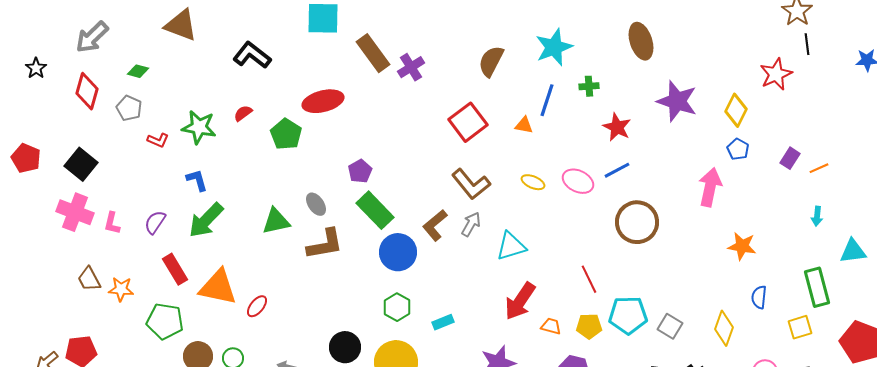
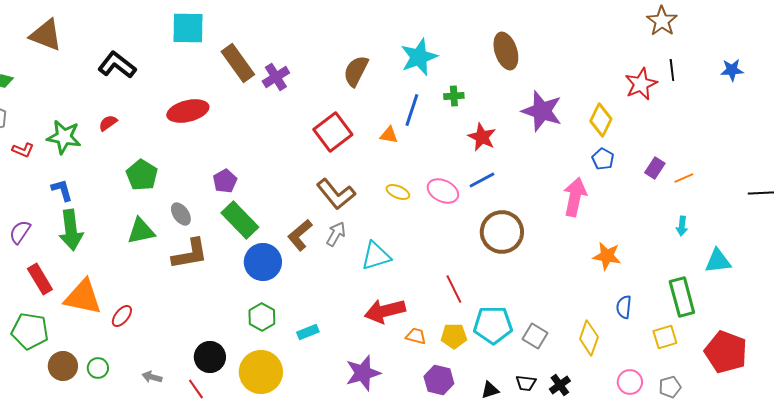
black line: (807, 44) -> (672, 70), moved
green pentagon: (286, 134) -> (142, 175), moved
green arrow: (206, 220) -> (71, 230), turned -51
red arrow: (520, 301) -> (385, 311), turned 42

